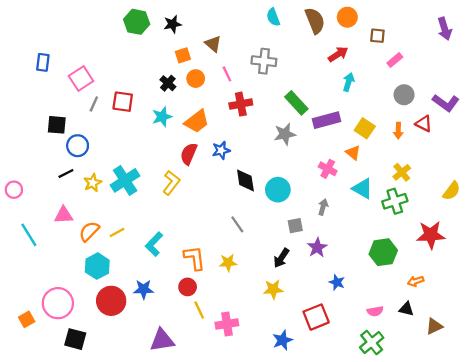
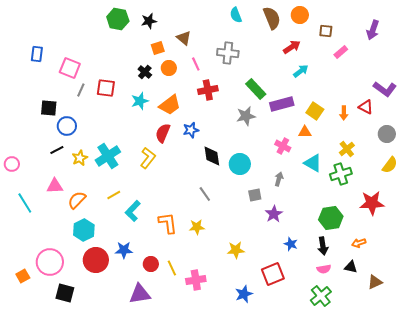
purple arrow: (445, 29) -> (373, 30), moved, turned 36
pink square: (81, 79) -> (70, 68), turned -35
cyan arrow: (348, 82) -> (301, 71), turned 35
gray circle: (404, 95) -> (387, 134), moved
orange triangle: (353, 153) -> (305, 132), turned -40
yellow line: (117, 233) -> (114, 195), moved
black arrow: (281, 258) -> (323, 246), moved, turned -42
red circle: (188, 287) -> (151, 264), moved

